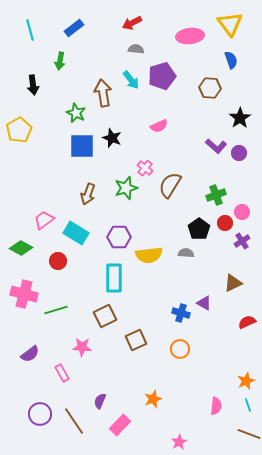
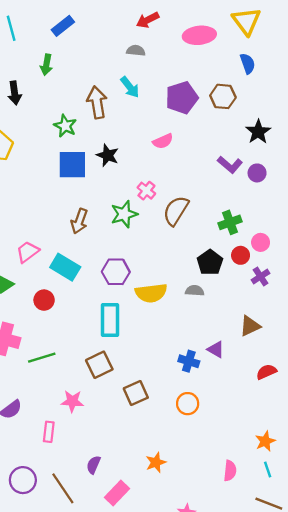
red arrow: (132, 23) -> (148, 20), moved
purple pentagon: (162, 76) -> (182, 98), moved
pink rectangle: (62, 373) -> (49, 432), turned 36

